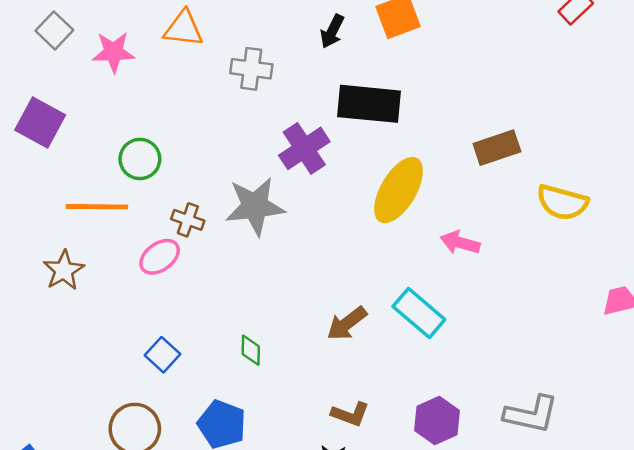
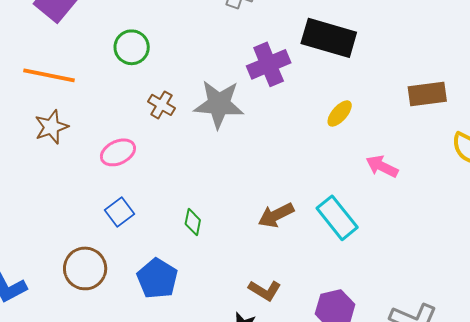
yellow ellipse: (399, 190) -> (340, 113), size x0.5
orange line: (97, 207) -> (49, 75), moved
pink ellipse: (160, 257) -> (118, 152), moved

